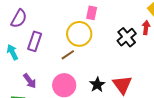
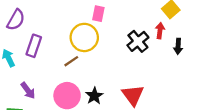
black star: (97, 85) -> (94, 96), moved

